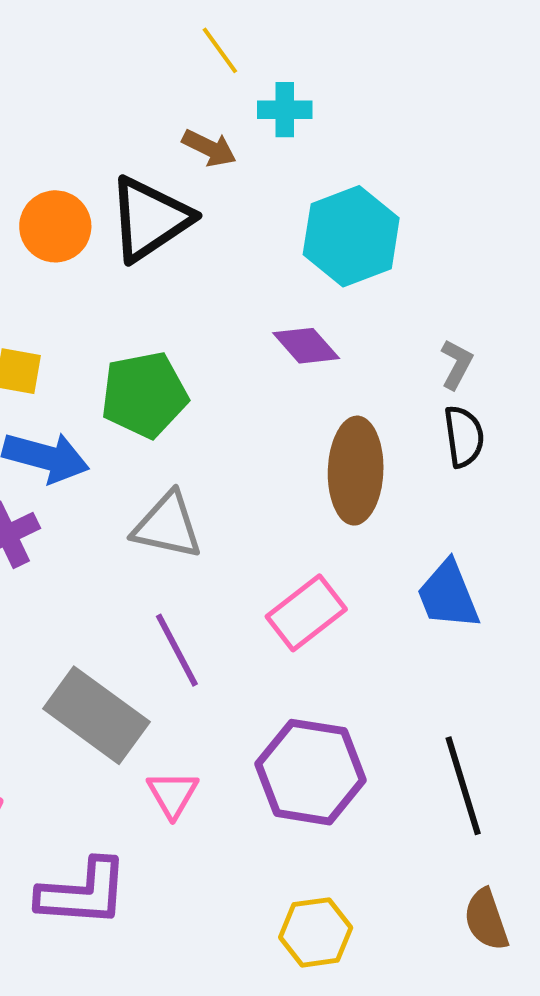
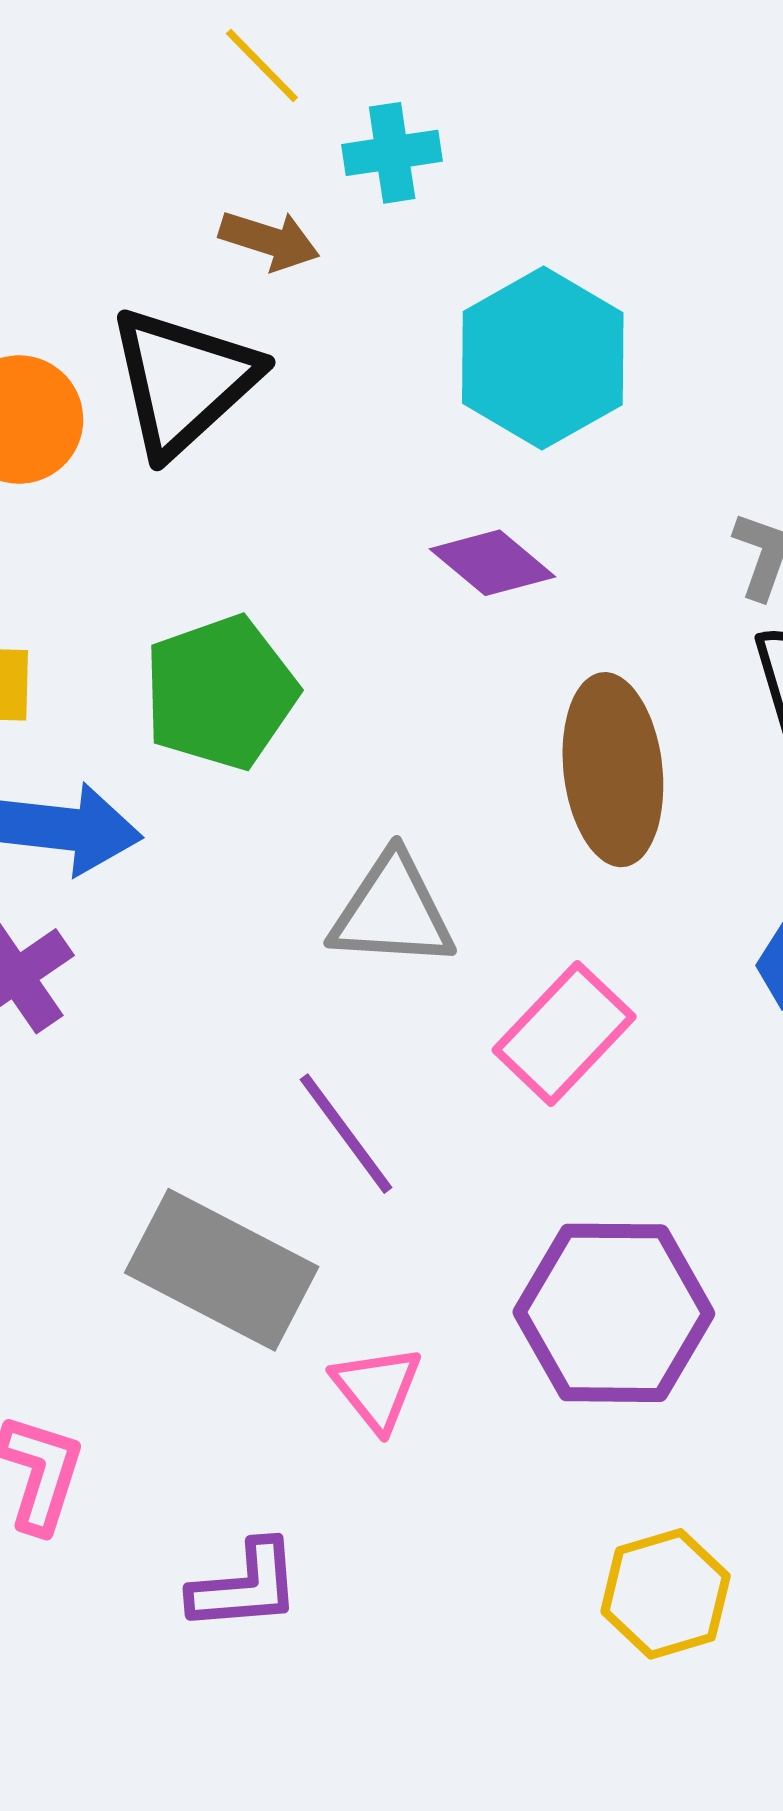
gray triangle: (167, 526) -> (392, 911), moved
purple L-shape: (83, 893) -> (245, 1586), size x0.7

